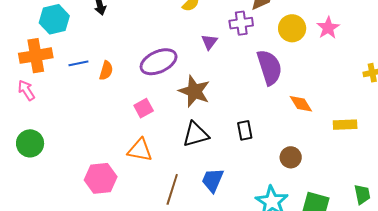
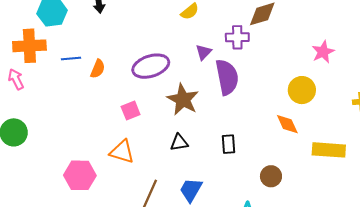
yellow circle: (292, 28) -> (302, 90), moved
purple semicircle: (269, 67) -> (227, 77), moved
yellow rectangle: (345, 125) -> (329, 150), size x1.4
black triangle: (196, 134) -> (179, 142), size x0.7

